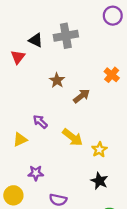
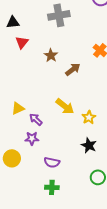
black triangle: (36, 40) -> (13, 22), moved, turned -32
red triangle: (18, 57) -> (22, 42), moved
purple arrow: (40, 122) -> (36, 119), moved

